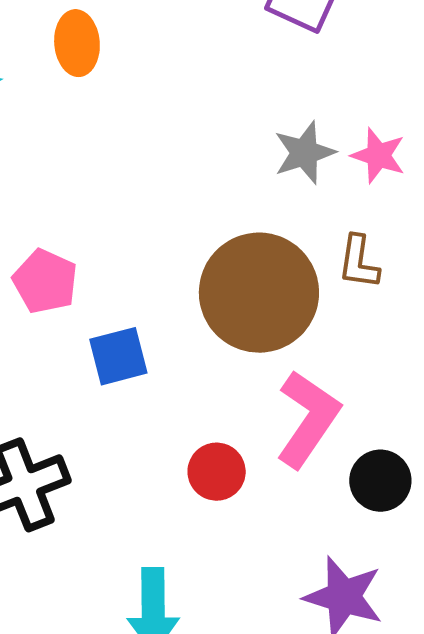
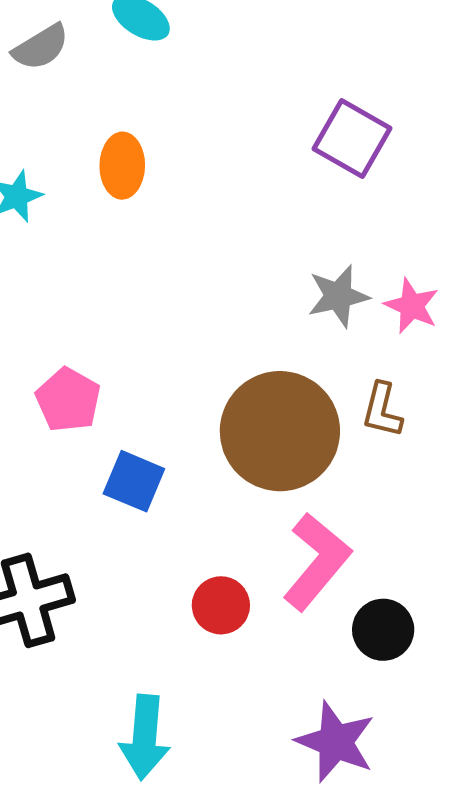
blue square: (118, 356) -> (134, 481), turned 32

